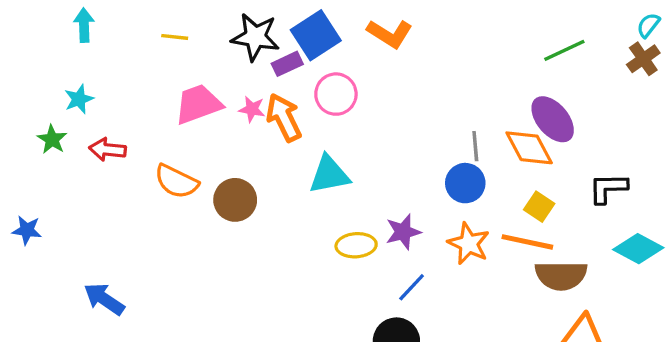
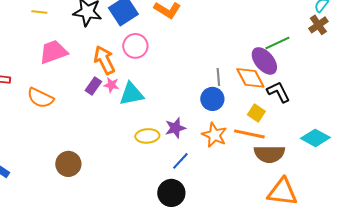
green line: (564, 50) -> (277, 43), moved
purple rectangle: (287, 64) -> (93, 86), moved, turned -30
pink star: (252, 109) -> (111, 85), moved
black L-shape: (608, 188) -> (278, 92), moved, turned 65
brown circle: (235, 200) -> (68, 164), moved

